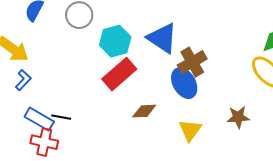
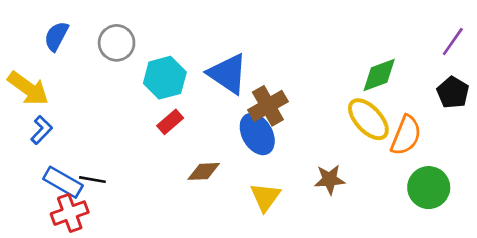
red rectangle: (119, 74) -> (170, 122), size x0.6
red cross: (44, 142) -> (70, 213), turned -32

